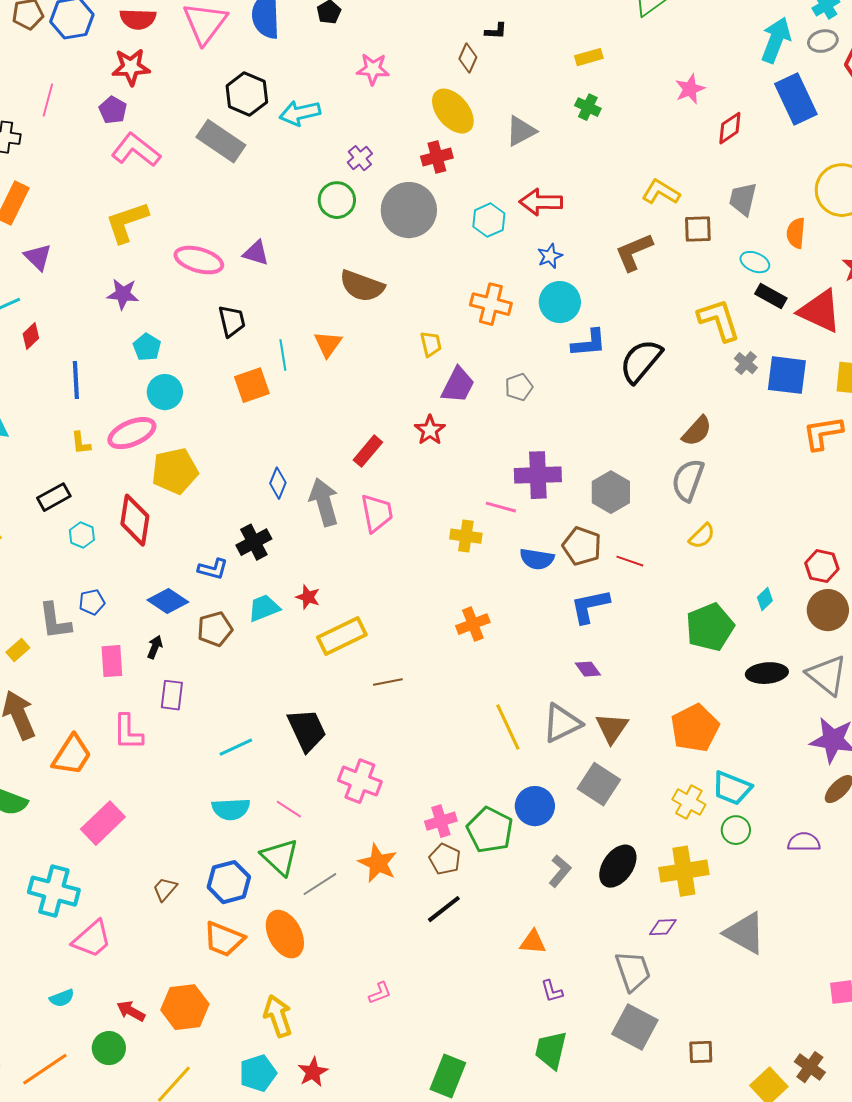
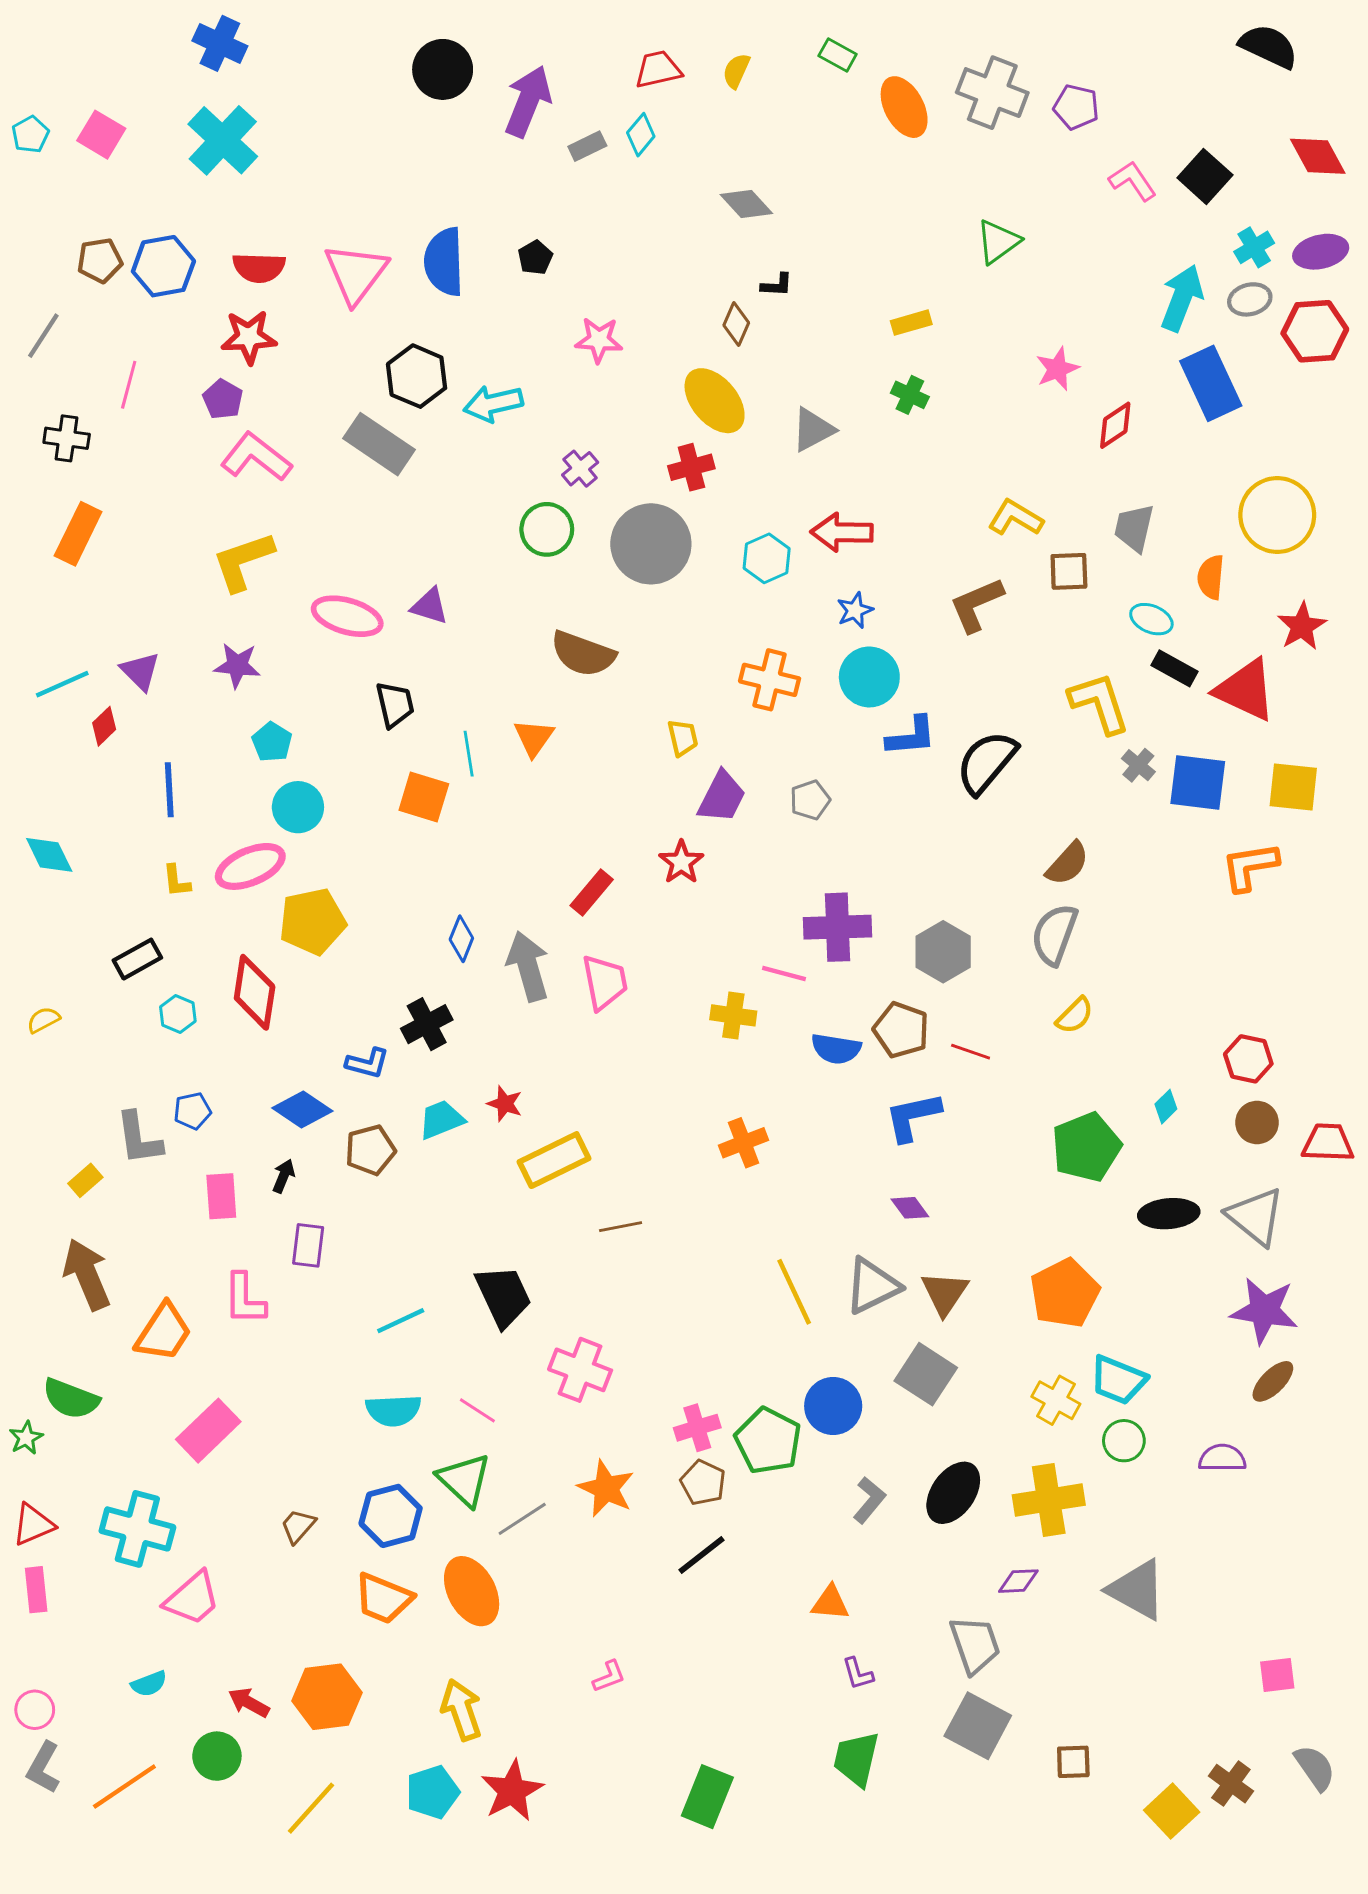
purple triangle: (38, 257) -> (140, 671), moved
orange square: (252, 385) -> (424, 797), turned 36
brown circle: (828, 610) -> (1257, 1122), size x0.7
red star: (313, 1072) -> (512, 1791), size x1.4

